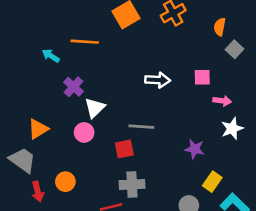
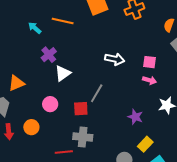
pink arrow: (222, 101) -> (150, 80), moved
gray line: (141, 127) -> (97, 93), turned -72
pink circle: (84, 132) -> (50, 104), moved

